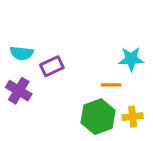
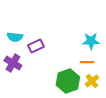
orange line: (111, 85) -> (87, 62), moved
yellow cross: (133, 117) -> (92, 81), turned -32

